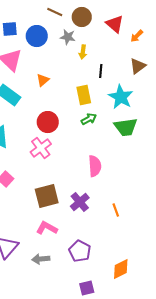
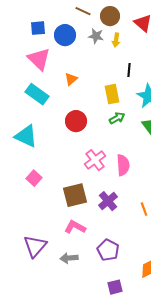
yellow arrow: (83, 52) -> (116, 40), moved
pink cross: (41, 148) -> (95, 160), moved

